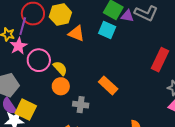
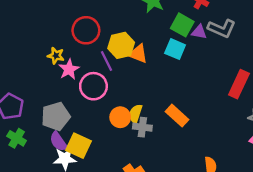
yellow hexagon: (60, 15) -> (121, 45), moved
purple line: (23, 26) -> (107, 61), moved, turned -42
yellow semicircle: (60, 68) -> (135, 114), moved, turned -119
gray cross: (81, 105) -> (142, 127), moved

